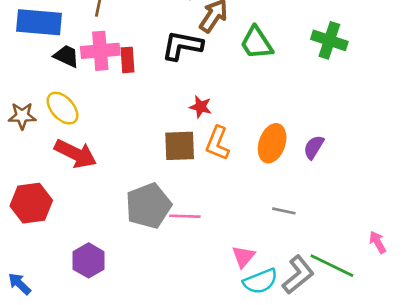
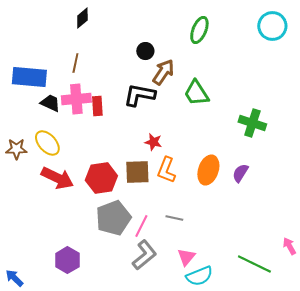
green cross: (329, 40) -> (252, 123), moved
red hexagon: (31, 203) -> (101, 178), moved
gray line: (284, 211) -> (174, 218), moved
pink line: (185, 216) -> (141, 226), turned -65
gray L-shape: (298, 275) -> (144, 255), moved

